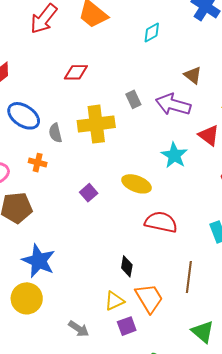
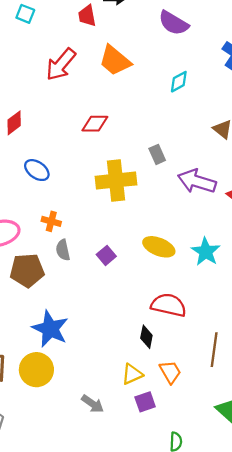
purple arrow: (173, 105) -> (197, 181), moved
blue ellipse: (24, 116) -> (37, 170), size x0.7
gray semicircle: (55, 133) -> (63, 250), moved
cyan star: (174, 155) -> (206, 252), moved
red semicircle: (161, 222) -> (169, 305), moved
orange trapezoid: (149, 298) -> (170, 372), size x0.7

